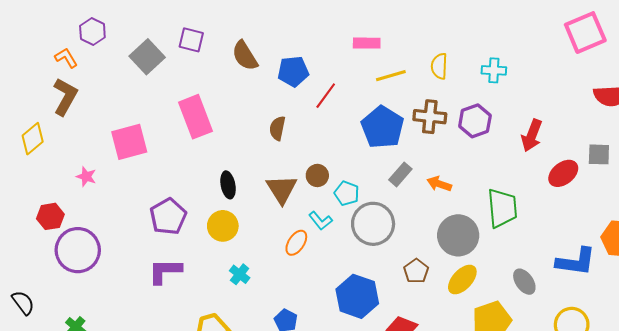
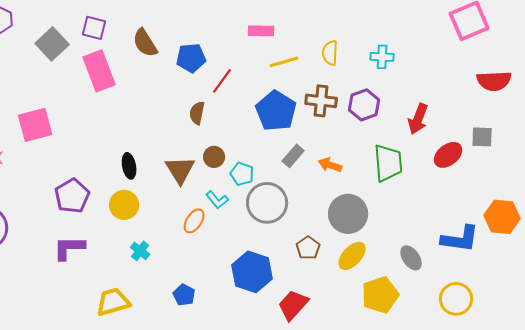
pink rectangle: (195, 117) -> (99, 71), moved
brown semicircle: (277, 128) -> (197, 113), moved
green trapezoid: (502, 208) -> (388, 163), moved

